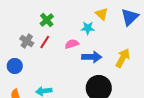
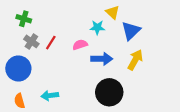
blue triangle: (130, 17) -> (131, 31), moved
green cross: (47, 20) -> (24, 19), moved, turned -32
blue circle: (15, 66) -> (18, 68), size x1.5

